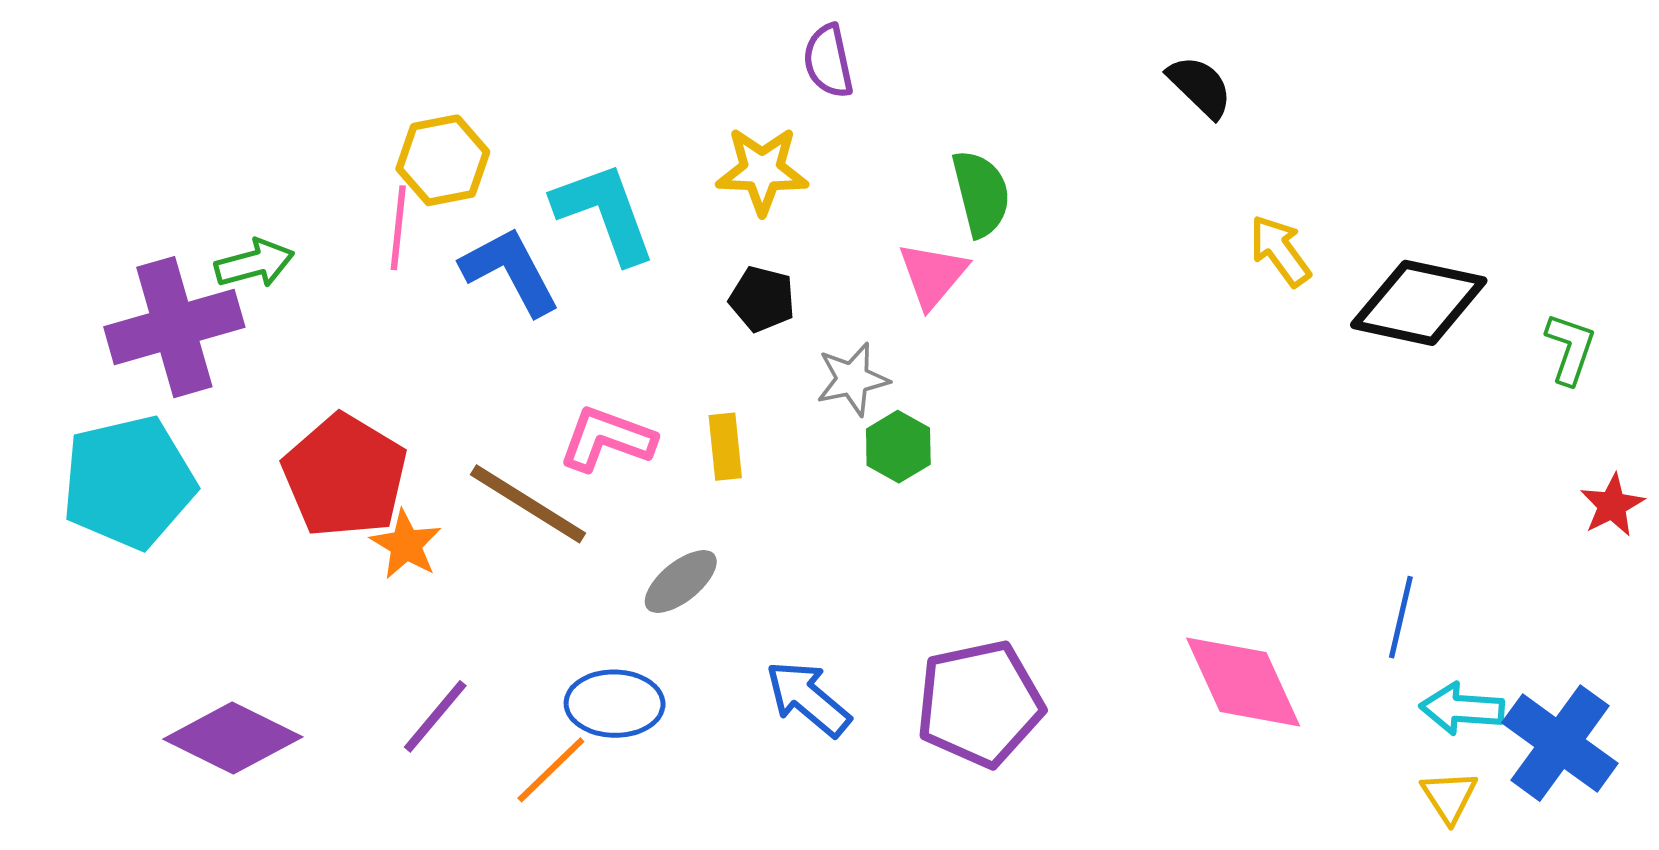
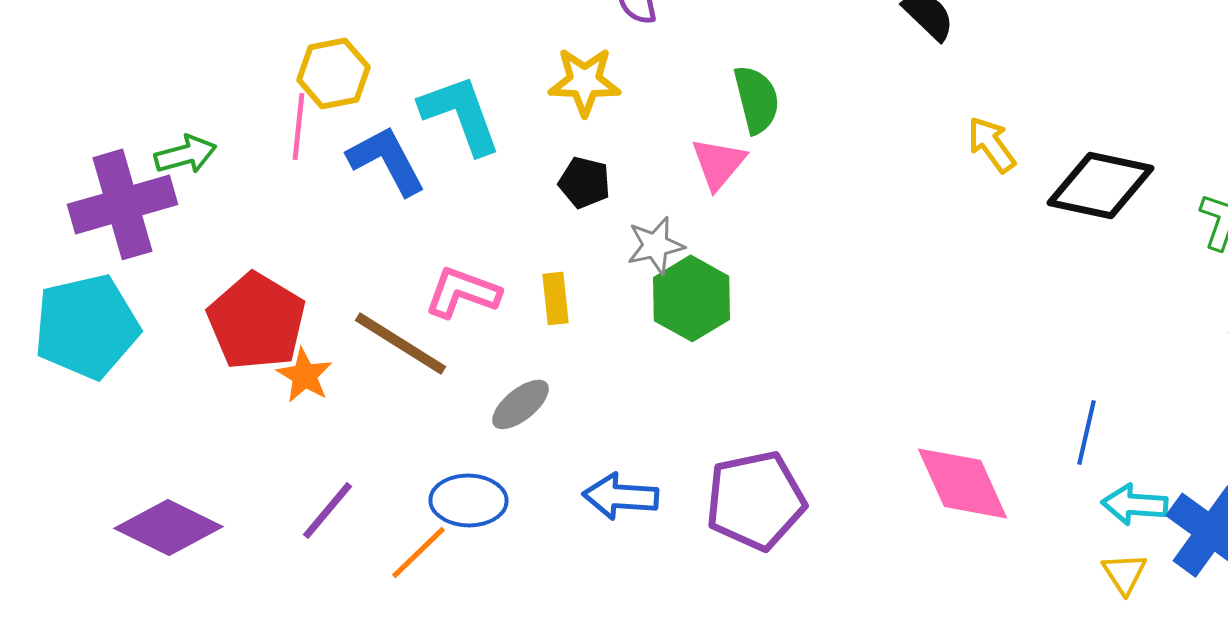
green hexagon: (898, 447) -> (692, 298), size x1.5
blue arrow: (808, 699) -> (620, 496), turned -36

